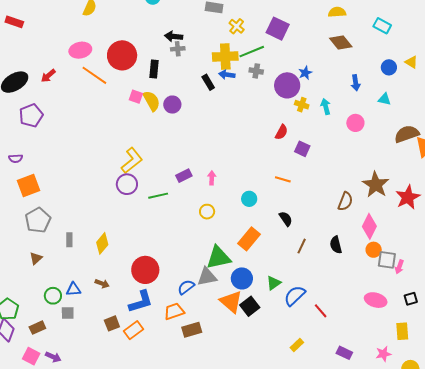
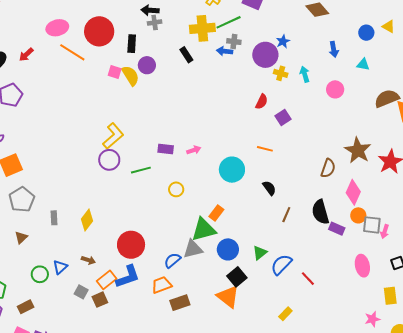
blue arrow: (227, 75) -> (225, 51), moved
purple circle: (172, 105) -> (147, 65), moved
purple square: (302, 149) -> (283, 117), turned 35
purple rectangle: (184, 176) -> (166, 149), turned 35
pink arrow: (212, 178) -> (194, 150), turned 72
cyan circle: (249, 199) -> (232, 170), size x1.6
yellow circle: (207, 212) -> (176, 189), moved
orange rectangle: (249, 239) -> (216, 213), moved, size x0.7
black semicircle: (336, 245) -> (320, 212), size x1.4
blue triangle: (74, 289) -> (60, 267), turned -35
pink ellipse: (376, 300) -> (362, 266), turned 65
orange triangle: (231, 302) -> (228, 297), moved
gray square: (68, 313) -> (81, 292), moved, turned 32
orange rectangle: (134, 330) -> (107, 280), moved
purple rectangle: (344, 353) -> (337, 229), moved

